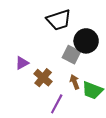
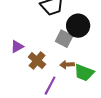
brown arrow: (75, 82) -> (67, 65), turned -72

